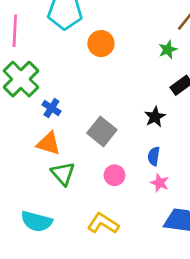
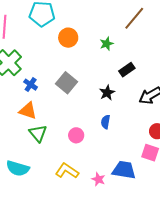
green star: (168, 50) -> (107, 44), moved
gray square: (102, 131) -> (66, 83), moved
pink star: (160, 183) -> (98, 179), moved

